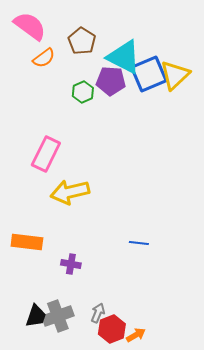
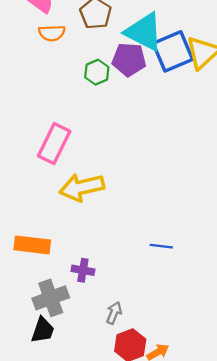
orange semicircle: (44, 58) -> (52, 33), turned 35
gray arrow: (98, 313) -> (114, 313), moved
gray cross: (58, 316) -> (51, 298), moved

